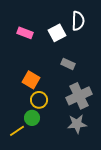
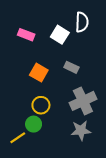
white square: (57, 33) -> (60, 35), turned -30
orange square: (31, 80) -> (39, 73), moved

